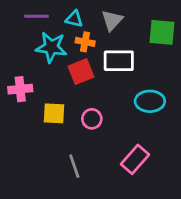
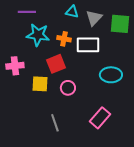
cyan triangle: (74, 19) -> (72, 12), moved
gray triangle: (112, 20) -> (94, 18), moved
orange cross: (85, 42) -> (64, 39), moved
red square: (81, 72) -> (56, 64), moved

